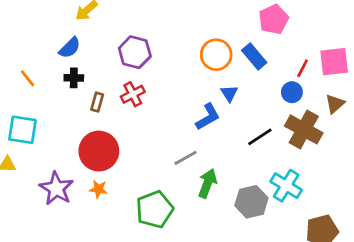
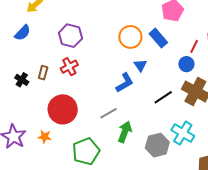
black cross: (74, 78) -> (22, 80), moved, turned 32
red circle: (99, 151) -> (63, 109), moved

